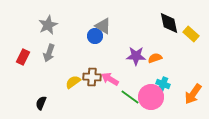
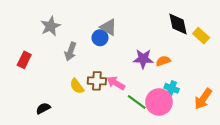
gray arrow: (49, 53) -> (71, 51), moved
yellow semicircle: (73, 82) -> (77, 86), turned -91
black semicircle: (41, 103) -> (43, 108), turned 40

